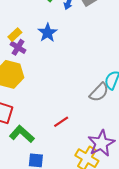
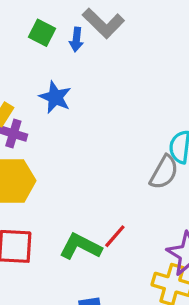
green L-shape: (22, 134) -> (81, 246), moved

